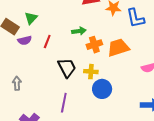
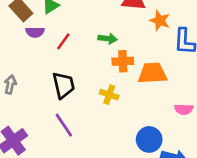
black trapezoid: (67, 68) -> (63, 85), moved
blue circle: (102, 89) -> (149, 139), moved
purple line: (64, 103) -> (64, 125), turned -60

